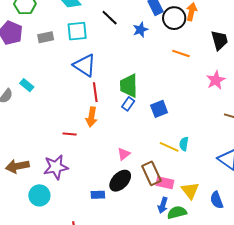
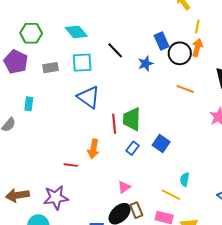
cyan rectangle: (27, 85) -> (29, 104), moved, turned 56
red line: (95, 92) -> (114, 124), moved
blue rectangle: (128, 104) -> (132, 148), moved
blue square: (159, 109) -> (161, 143), turned -36
yellow line: (169, 147) -> (171, 195), moved
brown rectangle: (152, 173) -> (136, 210), moved, size x0.7

